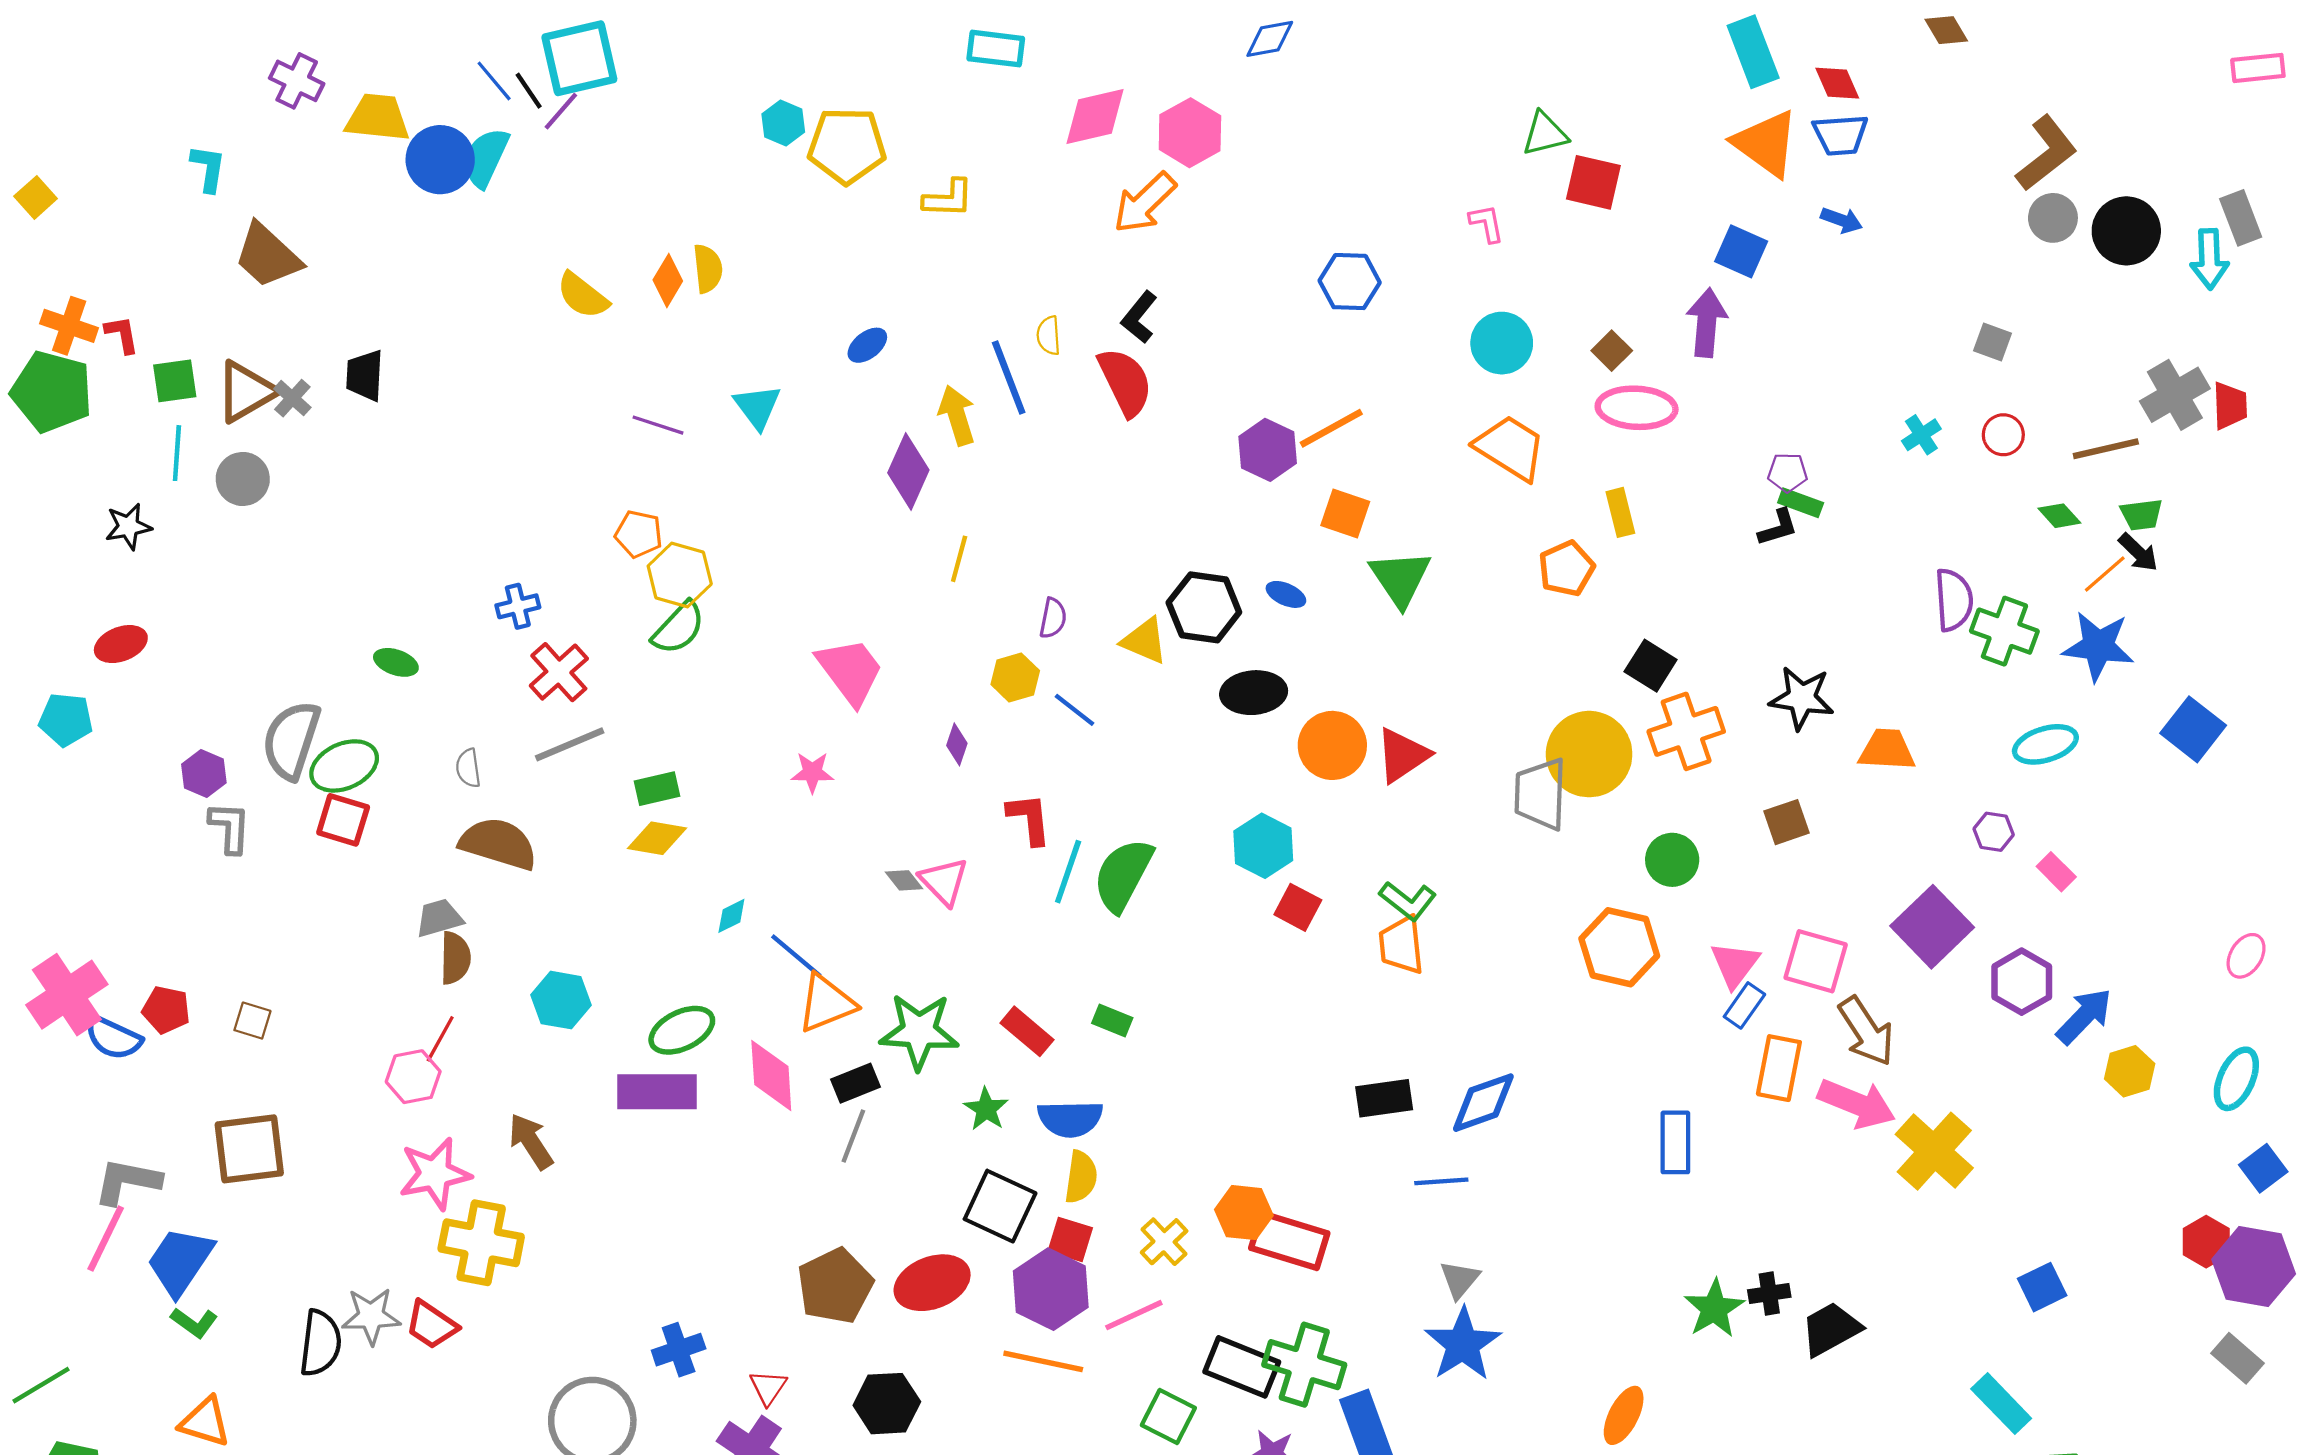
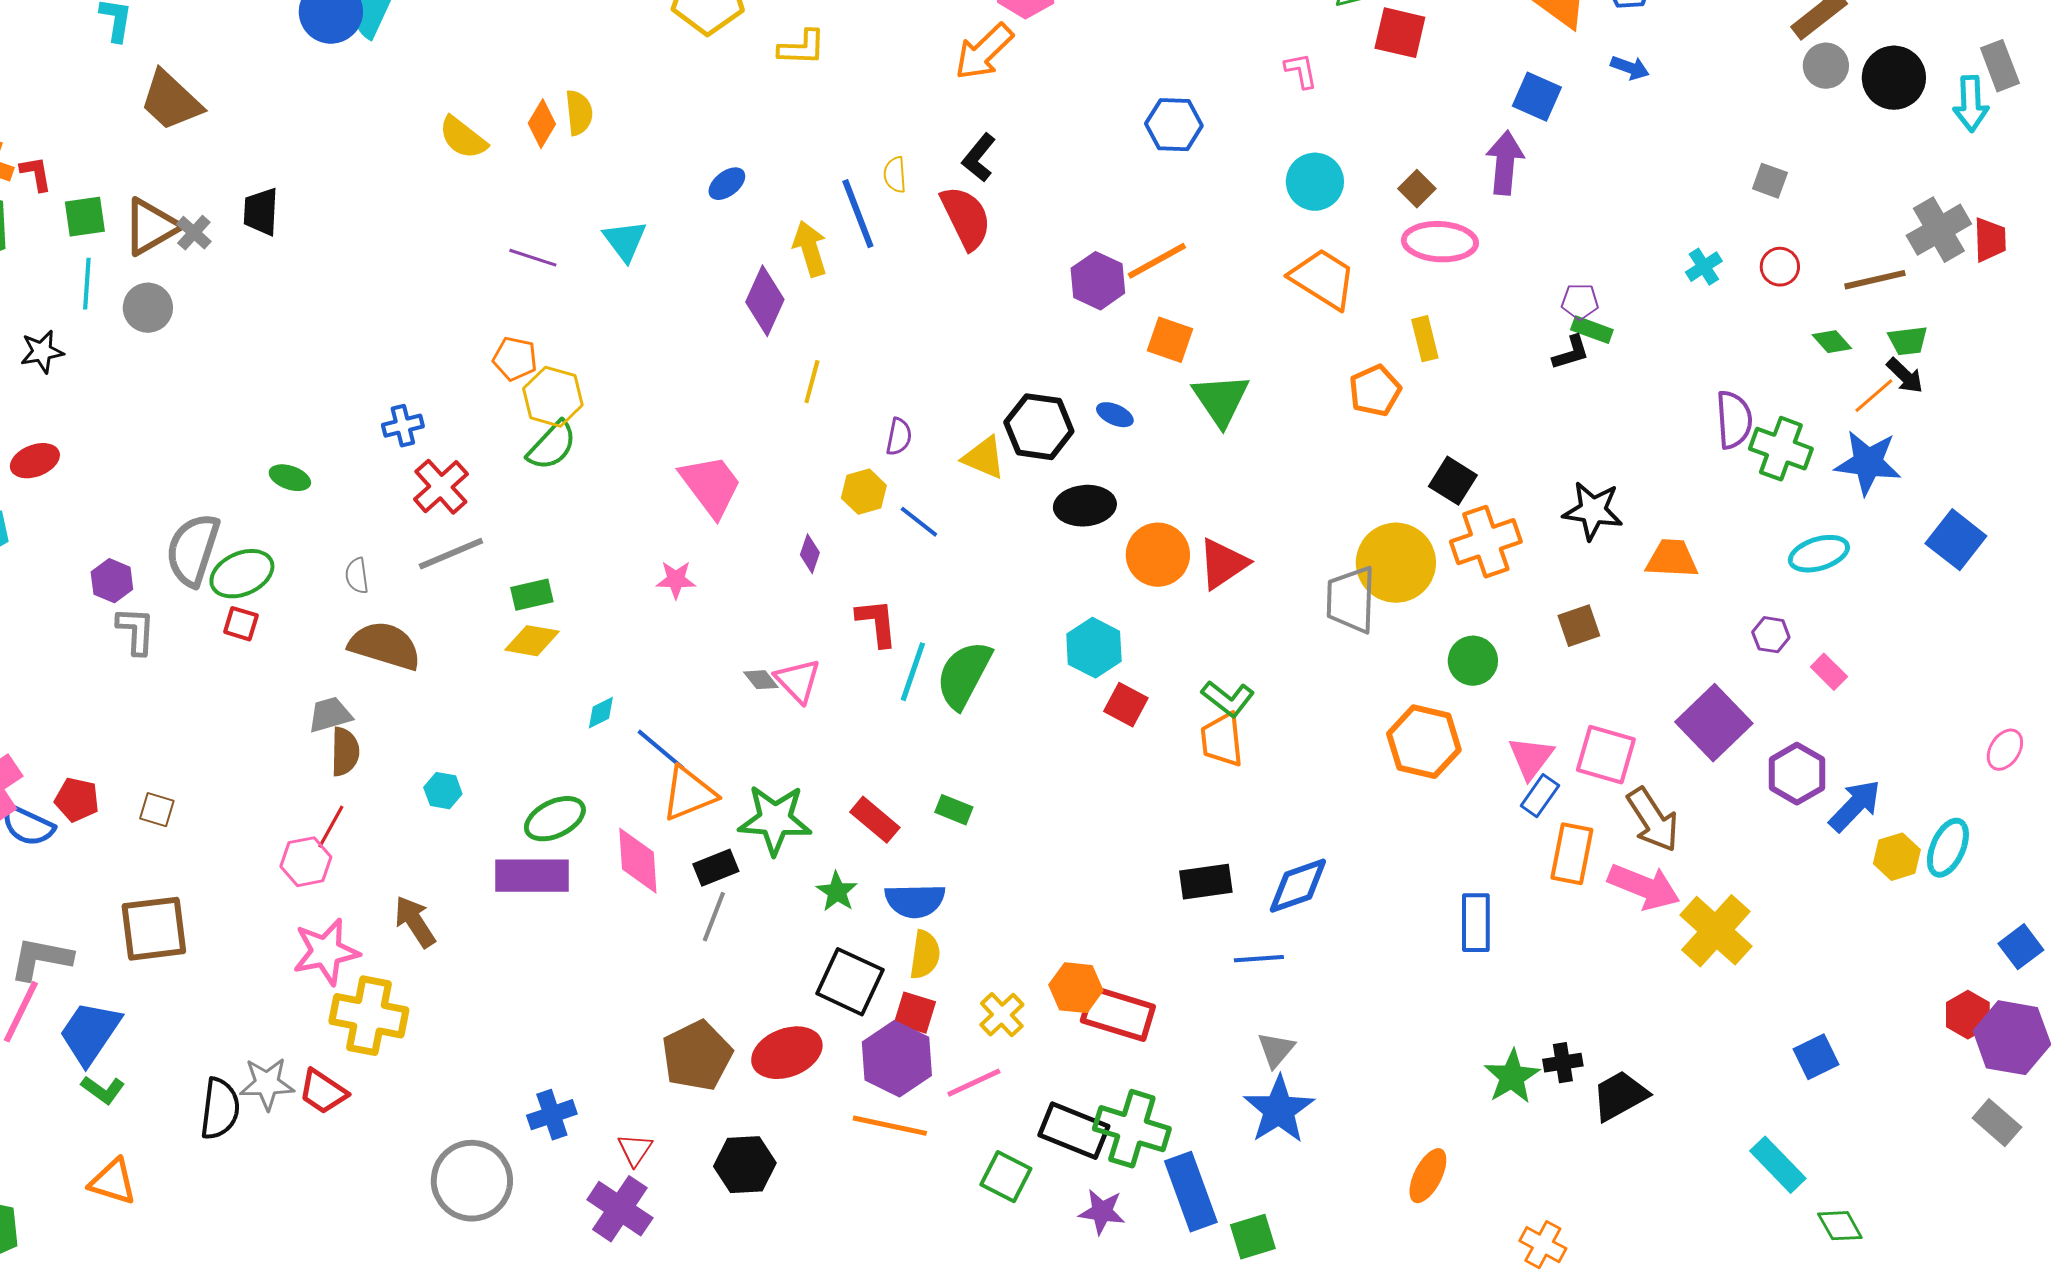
red square: (343, 820) -> (241, 624), size x0.7
cyan hexagon: (561, 1000) -> (443, 791), size x0.7
cyan ellipse: (2236, 1079) -> (1948, 848), moved

